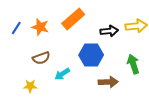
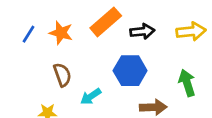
black arrow: (109, 31) -> (142, 31), moved
brown semicircle: (41, 58) -> (62, 75), turned -90

